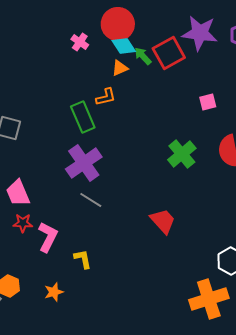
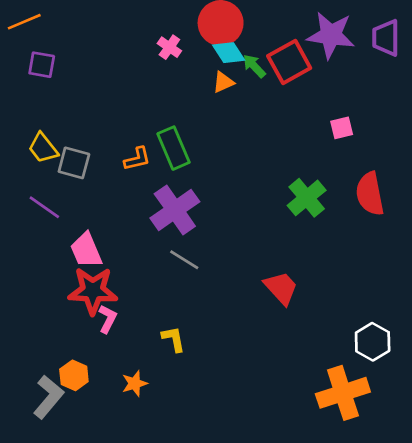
orange L-shape: (106, 97) -> (137, 159), moved
red star: (23, 223) -> (93, 291), size x1.8
pink L-shape: (48, 237) -> (108, 319), moved, size x0.7

